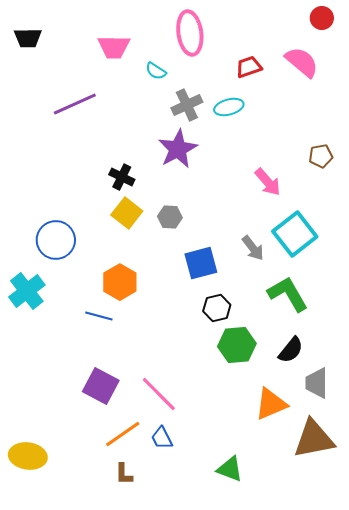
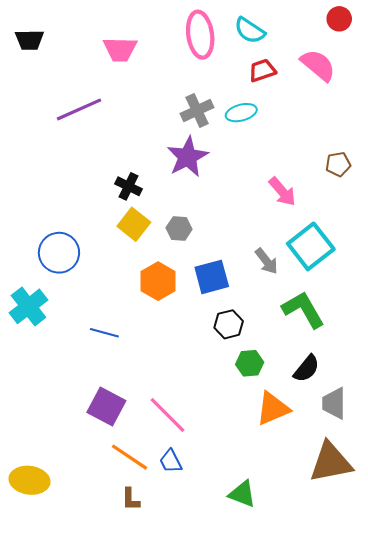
cyan semicircle: (156, 71) -> (250, 30), moved, size x1.4
orange hexagon: (120, 282) -> (158, 281), moved
green hexagon: (237, 345) -> (250, 363), size x0.7
orange triangle: (271, 404) -> (273, 409), moved
orange line: (123, 434) -> (130, 457), turned 69

